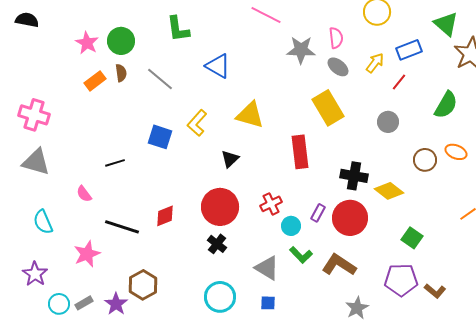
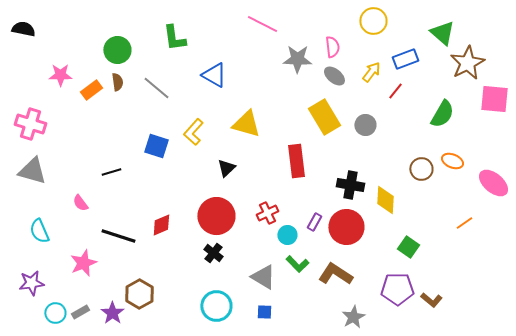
pink star: (87, 43) -> (60, 75), moved, turned -30
gray circle: (388, 122) -> (365, 125), moved
yellow diamond: (389, 191) -> (385, 200), turned 56
purple star: (35, 274) -> (31, 283), turned 30

